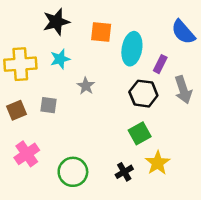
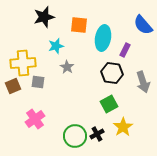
cyan star: (60, 59) -> (56, 46), moved
yellow cross: (20, 64) -> (23, 63), moved
gray arrow: (183, 90) -> (143, 82), moved
pink cross: (27, 154) -> (35, 119), moved
green circle: (73, 172) -> (75, 136), moved

